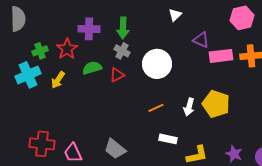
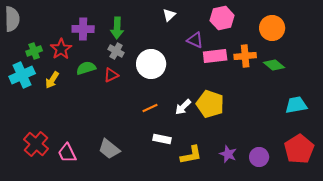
pink hexagon: (242, 18) -> (222, 18), moved
white arrow: (189, 107) -> (183, 107), turned 30
red cross: (42, 144) -> (36, 144), turned 35

